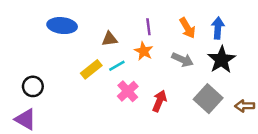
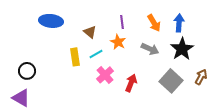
brown triangle: (110, 39) -> (90, 32), turned 48
yellow rectangle: (91, 69) -> (75, 57), turned -60
brown arrow: (245, 106) -> (201, 77), moved, turned 119

